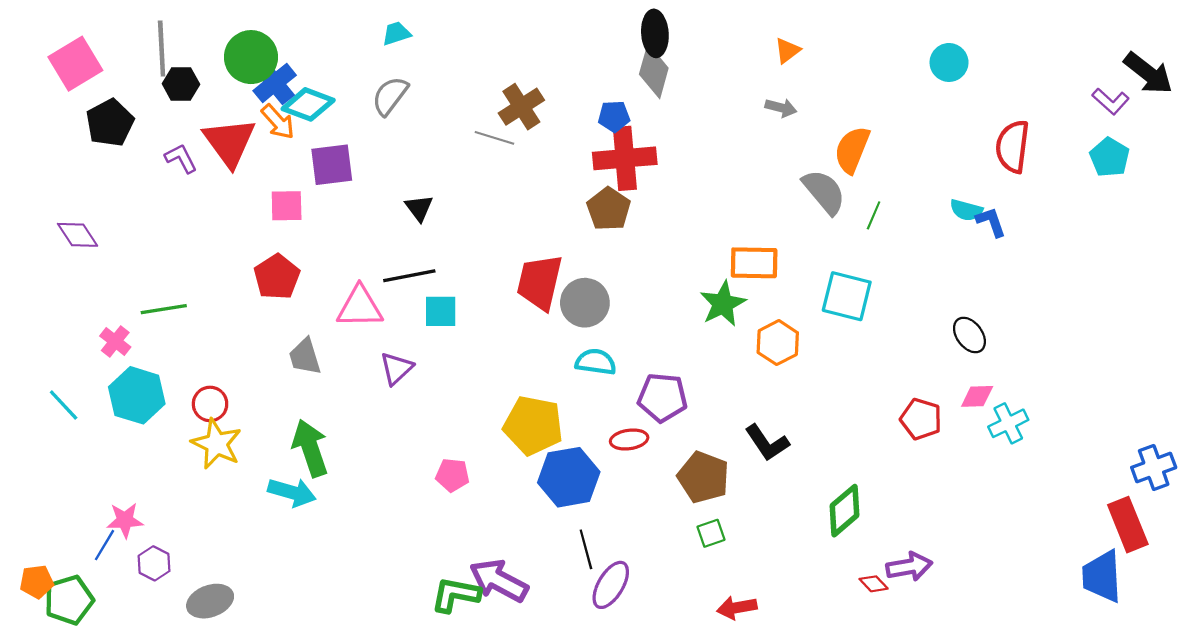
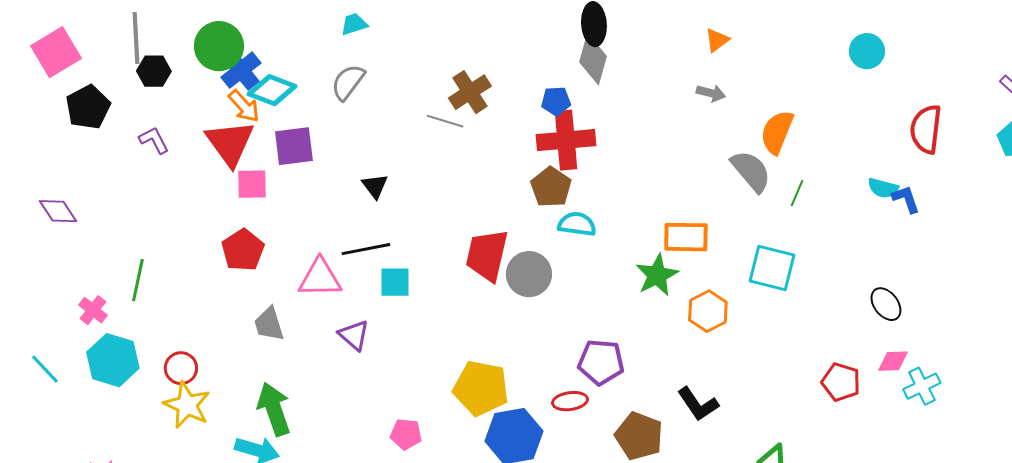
red triangle: (229, 142) -> (230, 143), moved
green line: (164, 309) -> (138, 280), turned -69
cyan semicircle: (596, 362) -> (577, 224), moved
purple triangle: (396, 368) -> (354, 335), turned -36

